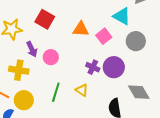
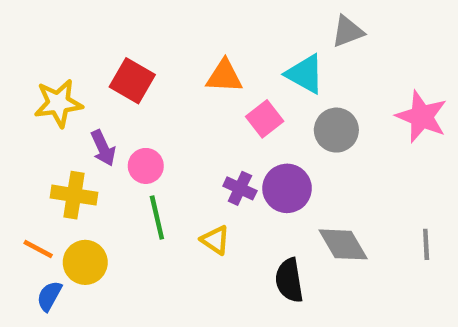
orange triangle: (81, 29) -> (224, 76), moved
green line: (56, 92) -> (157, 218), moved, turned -30

